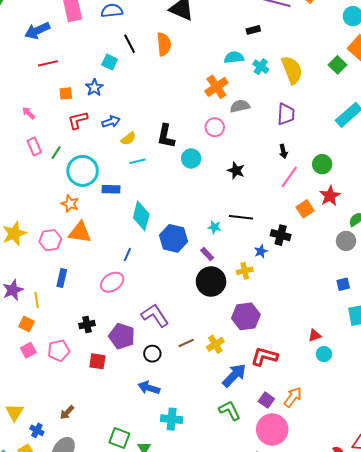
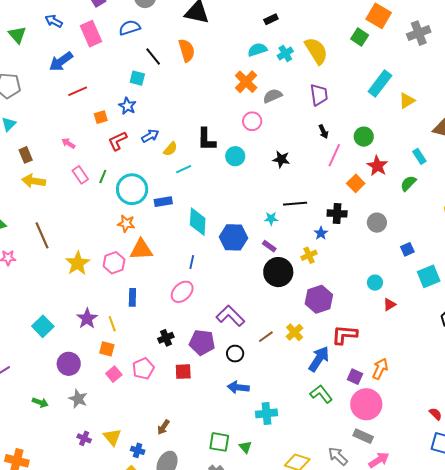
cyan cross: (261, 67) -> (285, 53), turned 35
gray circle: (346, 241) -> (377, 223), moved
cyan circle: (324, 354) -> (375, 283), moved

